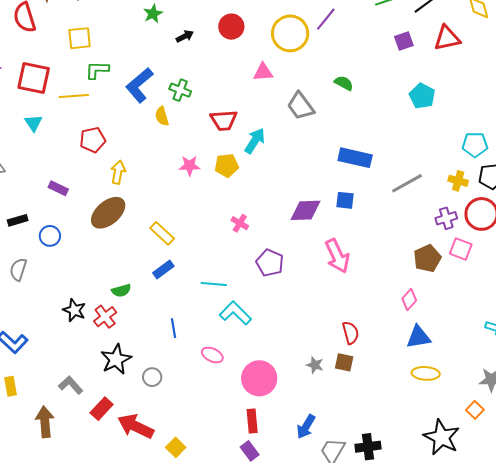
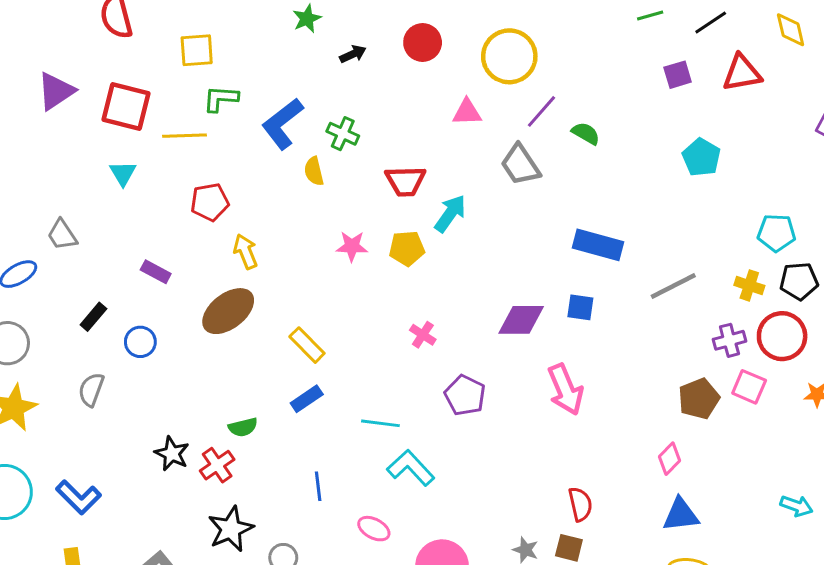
purple line: (326, 19) -> (542, 111), moved
yellow arrow: (118, 172) -> (245, 252), turned -35
black rectangle: (18, 220) -> (93, 317), turned -36

